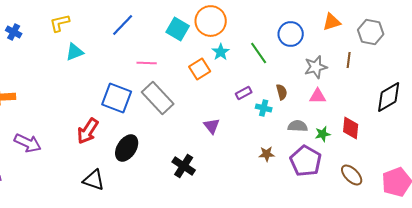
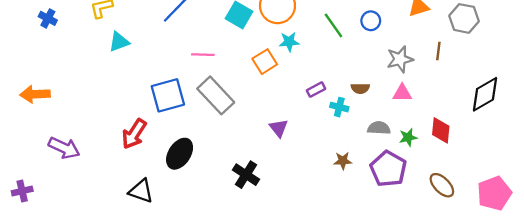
blue circle: (291, 34) -> (371, 21), size x0.7
cyan star: (221, 52) -> (289, 42), turned 30
green line: (259, 53) -> (333, 25), moved
brown semicircle: (282, 92) -> (360, 88), turned 105
blue square: (117, 98) -> (168, 95), turned -36

